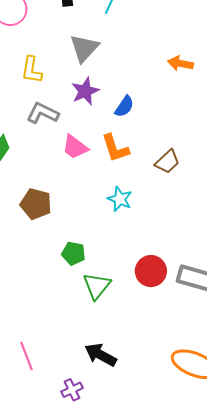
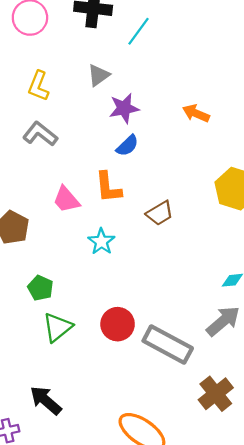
gray triangle: (84, 48) -> (99, 75), size x0.7
purple star: (85, 91) -> (124, 108), moved
pink trapezoid: (75, 147) -> (66, 200), moved

